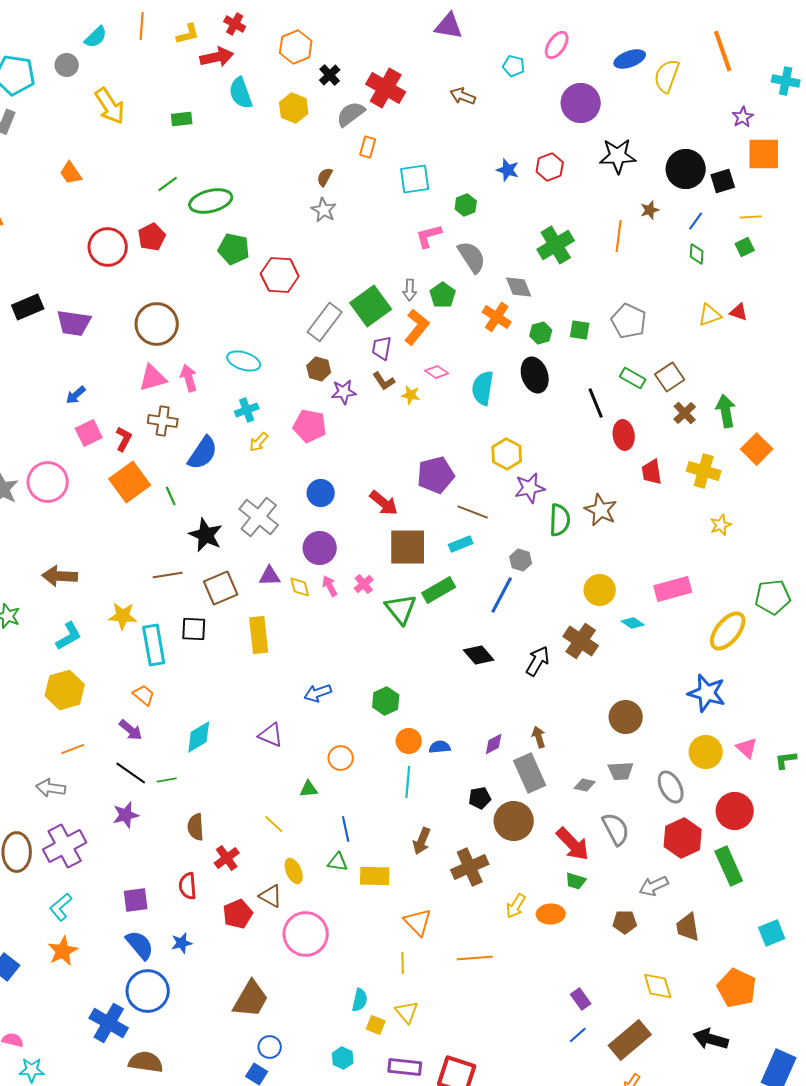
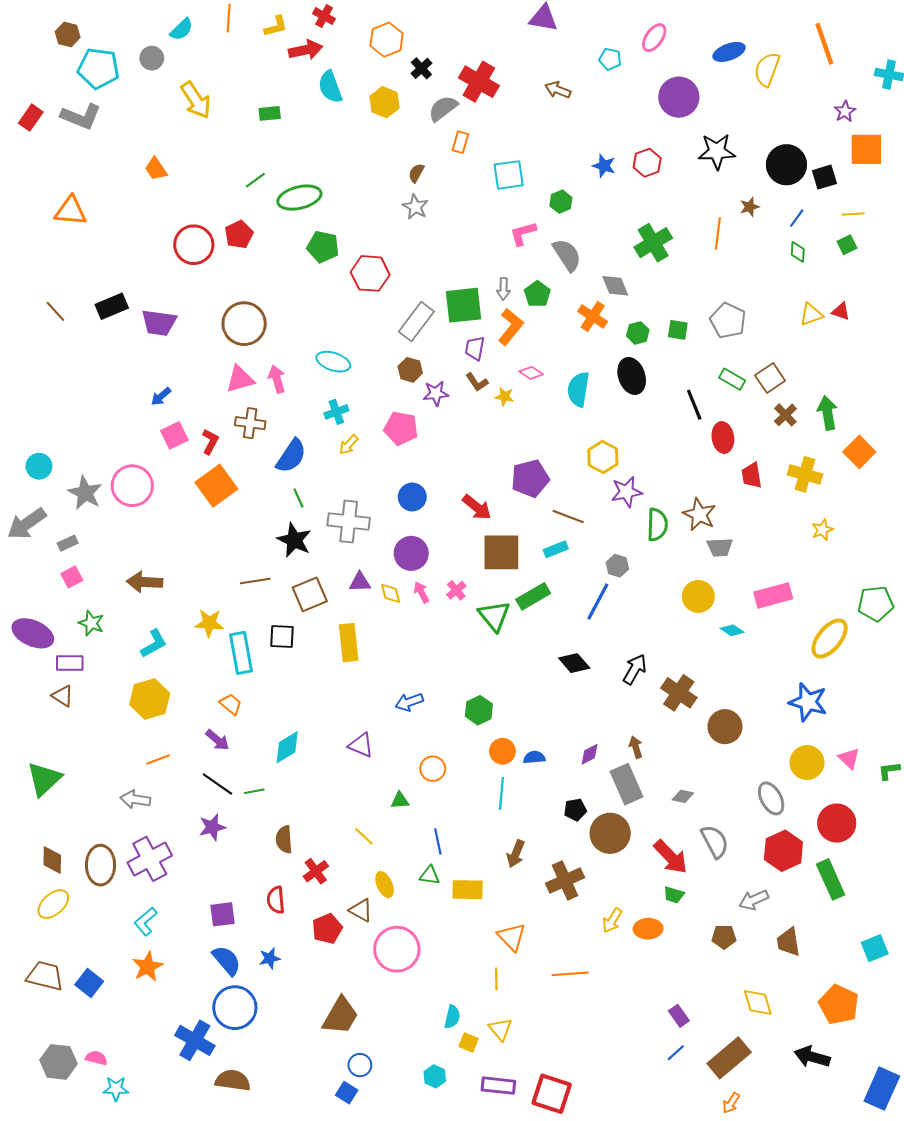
green square: (371, 306) -> (463, 305), turned 30
green line: (171, 496) -> (298, 498), moved
gray cross: (259, 517) -> (349, 522), turned -33
brown cross: (581, 641) -> (679, 693), moved
gray trapezoid: (621, 771) -> (720, 547), moved

